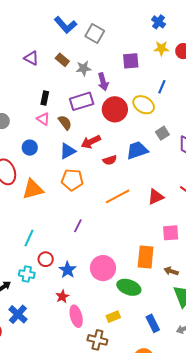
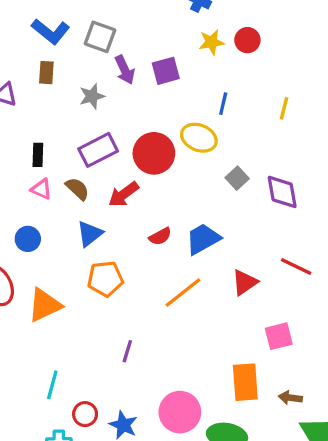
brown rectangle: (62, 60) -> (46, 73), moved, turned 64
purple arrow: (103, 82) -> (125, 70), moved
red arrow: (91, 142) -> (124, 194), moved
blue trapezoid: (137, 150) -> (203, 239), moved

